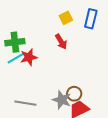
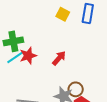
yellow square: (66, 18) -> (63, 14), turned -32
red arrow: (61, 42) -> (59, 58), moved, turned -105

